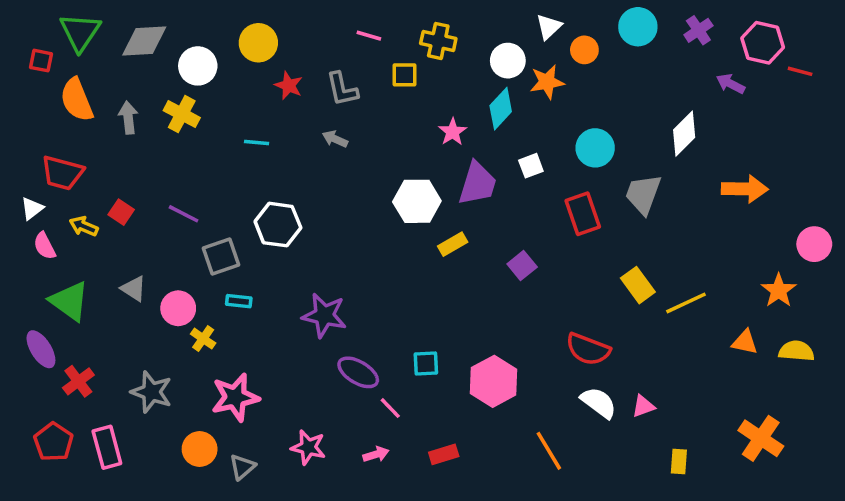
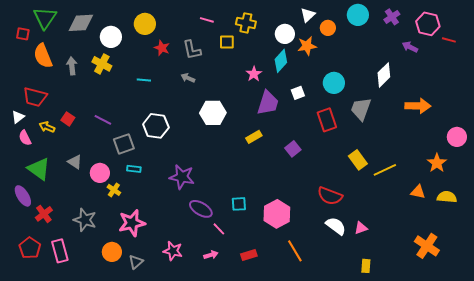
white hexagon: (417, 201) -> (213, 113), moved
orange line: (549, 451) -> (295, 251), moved
yellow rectangle: (679, 461) -> (366, 266), moved

